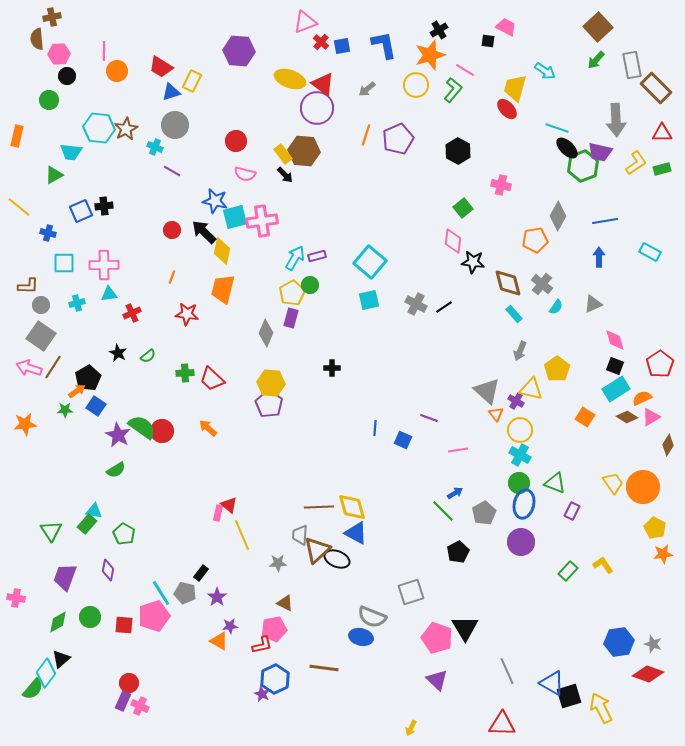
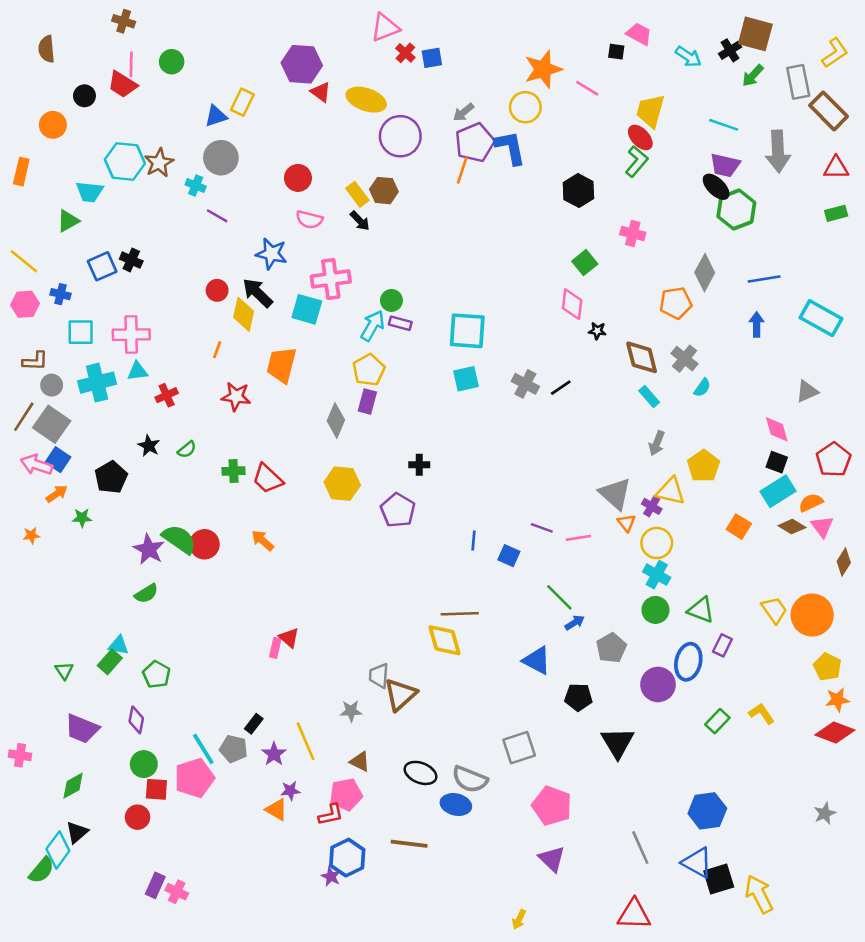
brown cross: (52, 17) -> (124, 21), moved, turned 30
brown square: (598, 27) -> (755, 34), turned -32
black cross: (439, 30) -> (730, 50), moved
blue L-shape: (384, 45) -> (510, 148), moved
pink hexagon: (59, 54) -> (25, 304), moved
red trapezoid: (161, 67) -> (122, 84), moved
orange circle: (117, 71) -> (53, 125), moved
cyan arrow: (545, 71) -> (688, 57), moved
red triangle: (323, 84) -> (321, 92), moved, size x0.7
green L-shape: (453, 90) -> (637, 161), moved
green circle: (49, 100) -> (172, 62), moved
cyan line: (557, 128) -> (724, 125), moved
purple pentagon: (398, 139) -> (475, 143), moved
brown hexagon: (304, 151) -> (384, 191), size x0.7
purple trapezoid: (600, 152) -> (725, 165), moved
yellow L-shape: (636, 163) -> (835, 53), moved
black cross: (104, 206) -> (131, 260), turned 30
cyan square: (235, 217) -> (307, 309), moved, turned 30
yellow diamond: (222, 251) -> (244, 314), moved
cyan rectangle: (650, 252) -> (821, 318), size x1.5
purple rectangle: (317, 256) -> (400, 323), turned 30
cyan square: (370, 262) -> (467, 331), turned -36
black star: (473, 262) -> (597, 331), size x0.6
green circle: (310, 285) -> (391, 300), moved
cyan cross: (77, 303) -> (97, 383), size x1.8
gray triangle: (593, 304) -> (807, 391), moved
brown line: (53, 367) -> (24, 417), moved
orange arrow: (77, 391) -> (57, 494), moved
purple pentagon: (269, 404) -> (398, 510), moved
blue square: (96, 406) -> (58, 460), moved
pink triangle: (651, 417) -> (822, 527), turned -36
orange star: (25, 424) -> (31, 535), size x0.6
pink line: (458, 450) -> (578, 538), moved
blue ellipse: (524, 504) -> (688, 662), moved
brown line: (319, 507) -> (460, 614), moved
green line: (443, 511) -> (559, 597), moved
green triangle: (51, 531) -> (64, 671), size x0.7
blue triangle: (356, 533) -> (537, 660), moved
yellow line: (242, 535) -> (306, 741), moved
black pentagon: (458, 552) -> (578, 697), turned 30
black ellipse: (337, 559) -> (420, 773), moved
purple trapezoid: (65, 577) -> (82, 729), turned -88
green circle: (90, 617) -> (144, 764), moved
black triangle: (465, 628) -> (618, 743), moved
blue hexagon: (619, 642) -> (707, 811), moved
gray star: (653, 644) -> (825, 813), turned 30
red diamond: (648, 674) -> (835, 733), moved
red circle: (129, 683) -> (138, 817), moved

